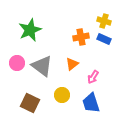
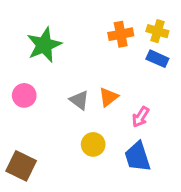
orange cross: (81, 37) -> (121, 34), moved
gray triangle: (42, 66) -> (79, 100), moved, size x0.6
brown square: (30, 103) -> (21, 166), moved

